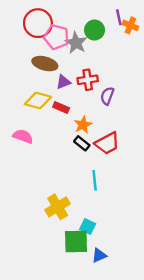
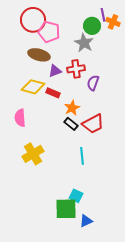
green circle: (95, 30) -> (92, 26), moved
gray star: (76, 43) -> (84, 43), moved
pink semicircle: (23, 136) -> (20, 118), turned -114
yellow cross: (58, 207) -> (33, 154), moved

